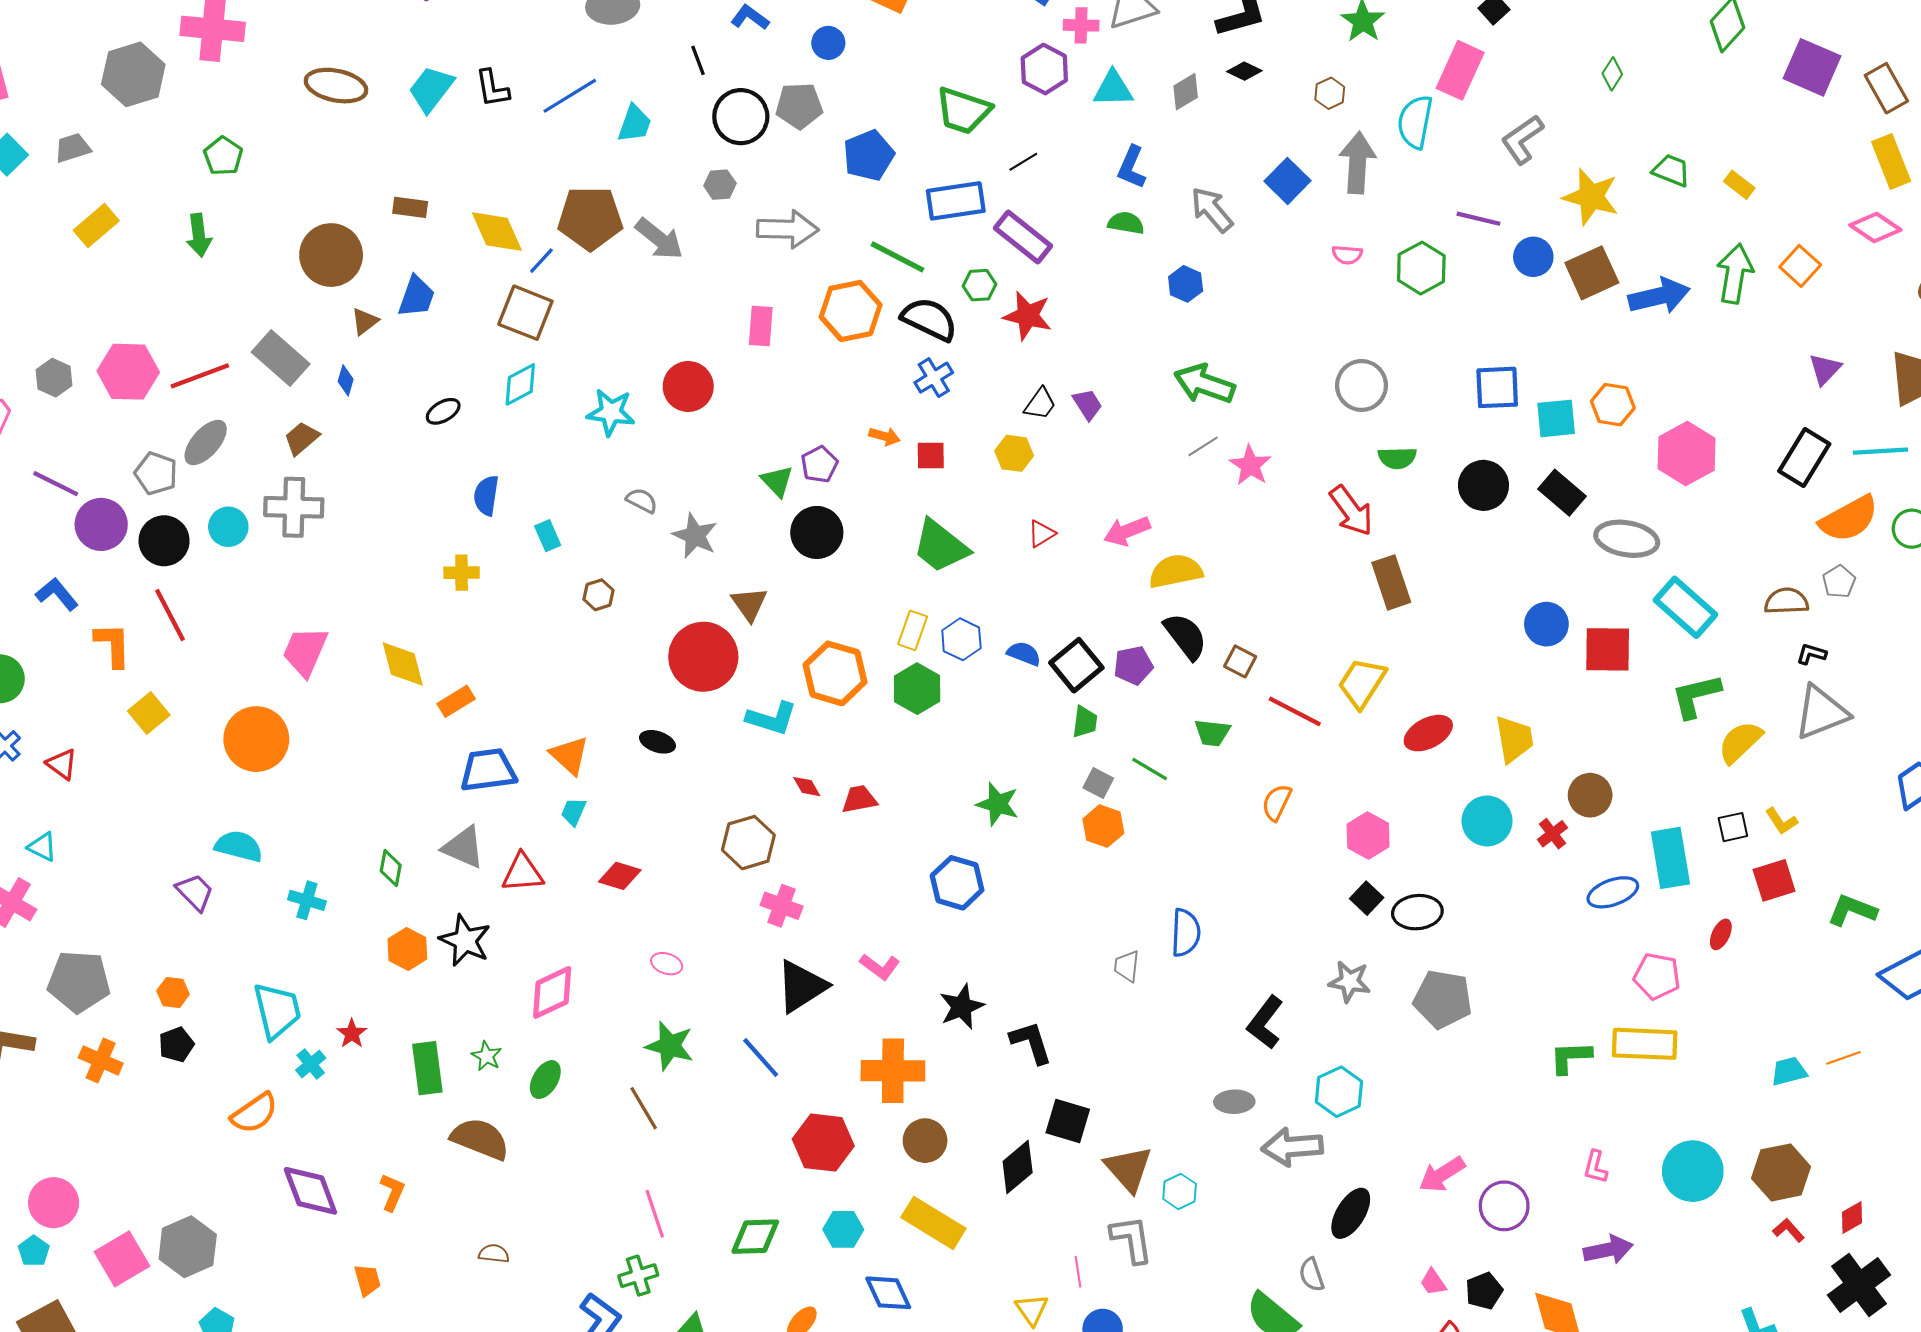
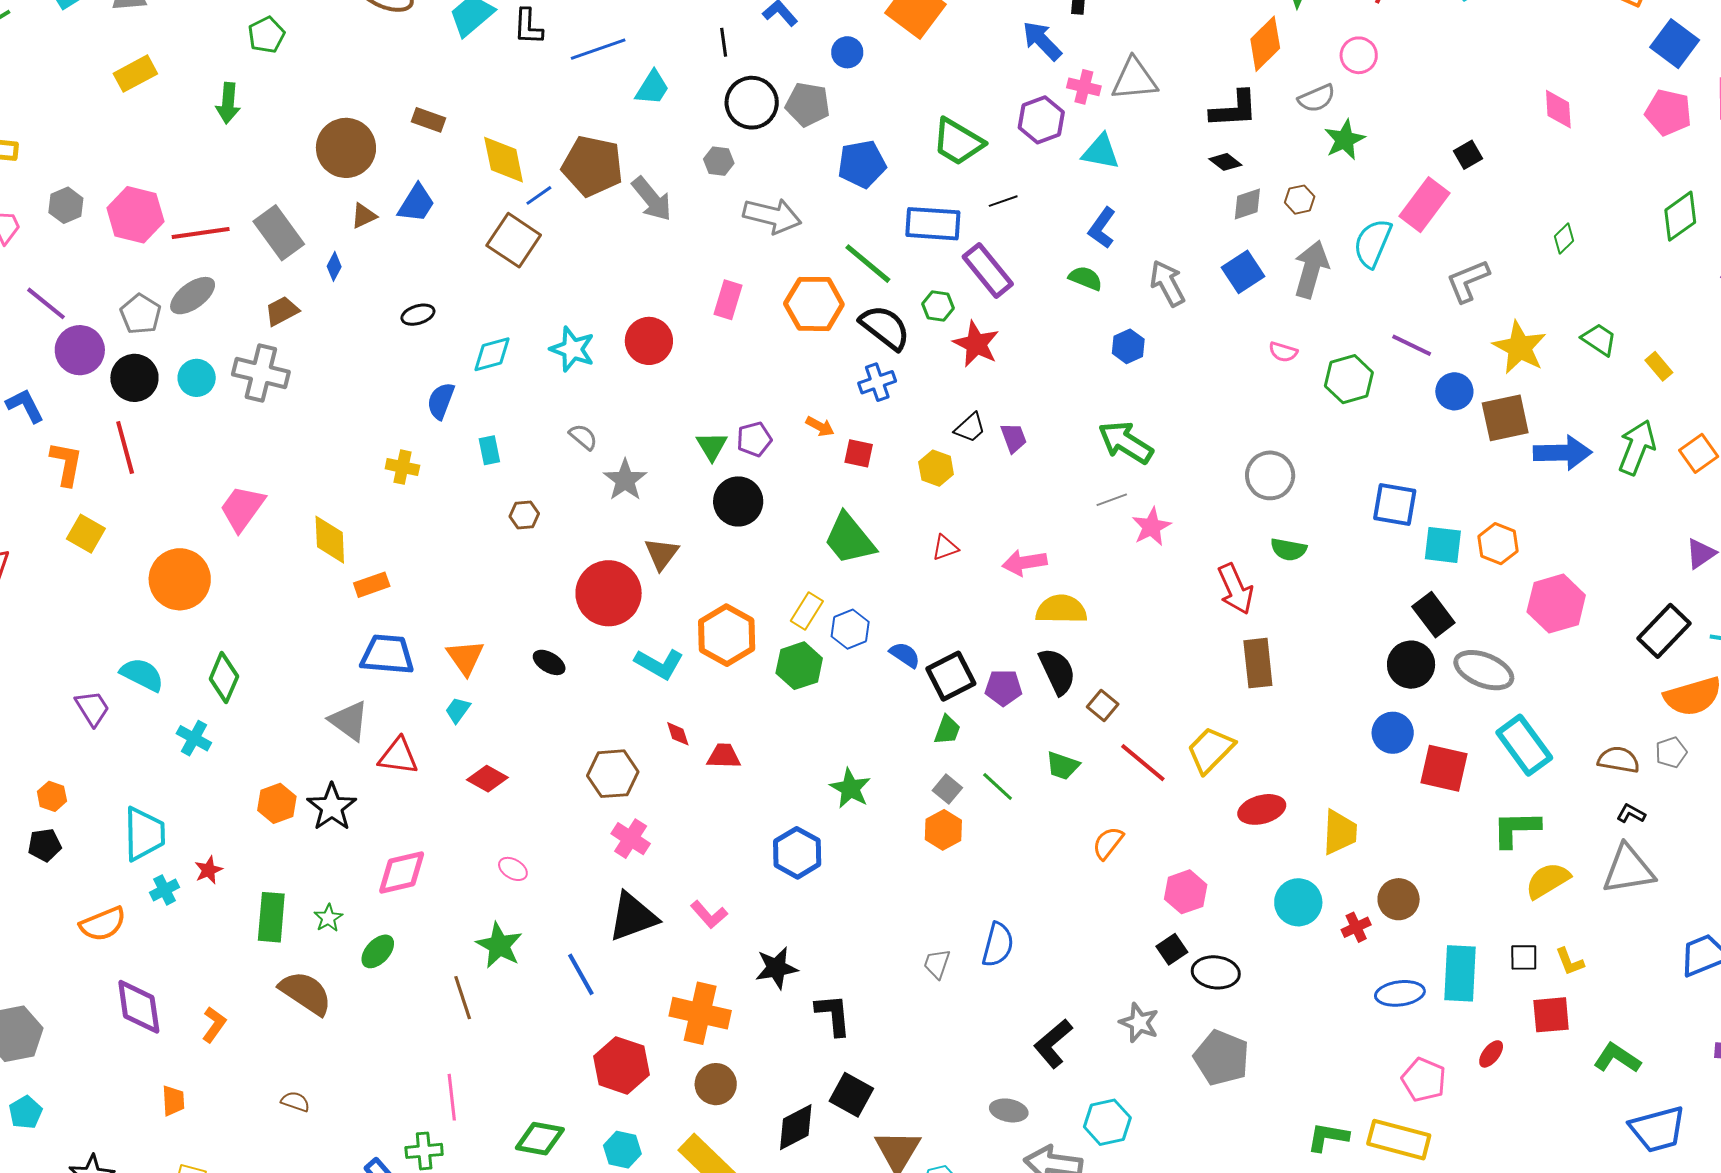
gray diamond: (1186, 92) -> (1247, 204), moved
cyan diamond: (520, 384) -> (492, 354), moved
black circle: (1483, 485) -> (1411, 665), moved
yellow square: (149, 713) -> (86, 534), turned -33
green diamond: (391, 868) -> (224, 678), moved, size x1.4

